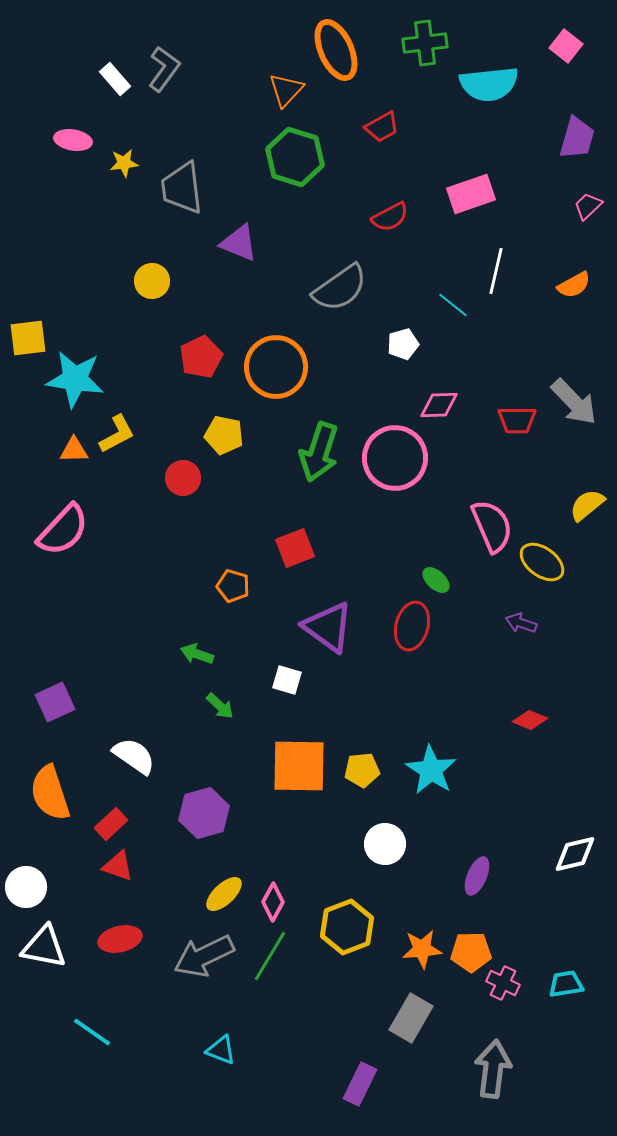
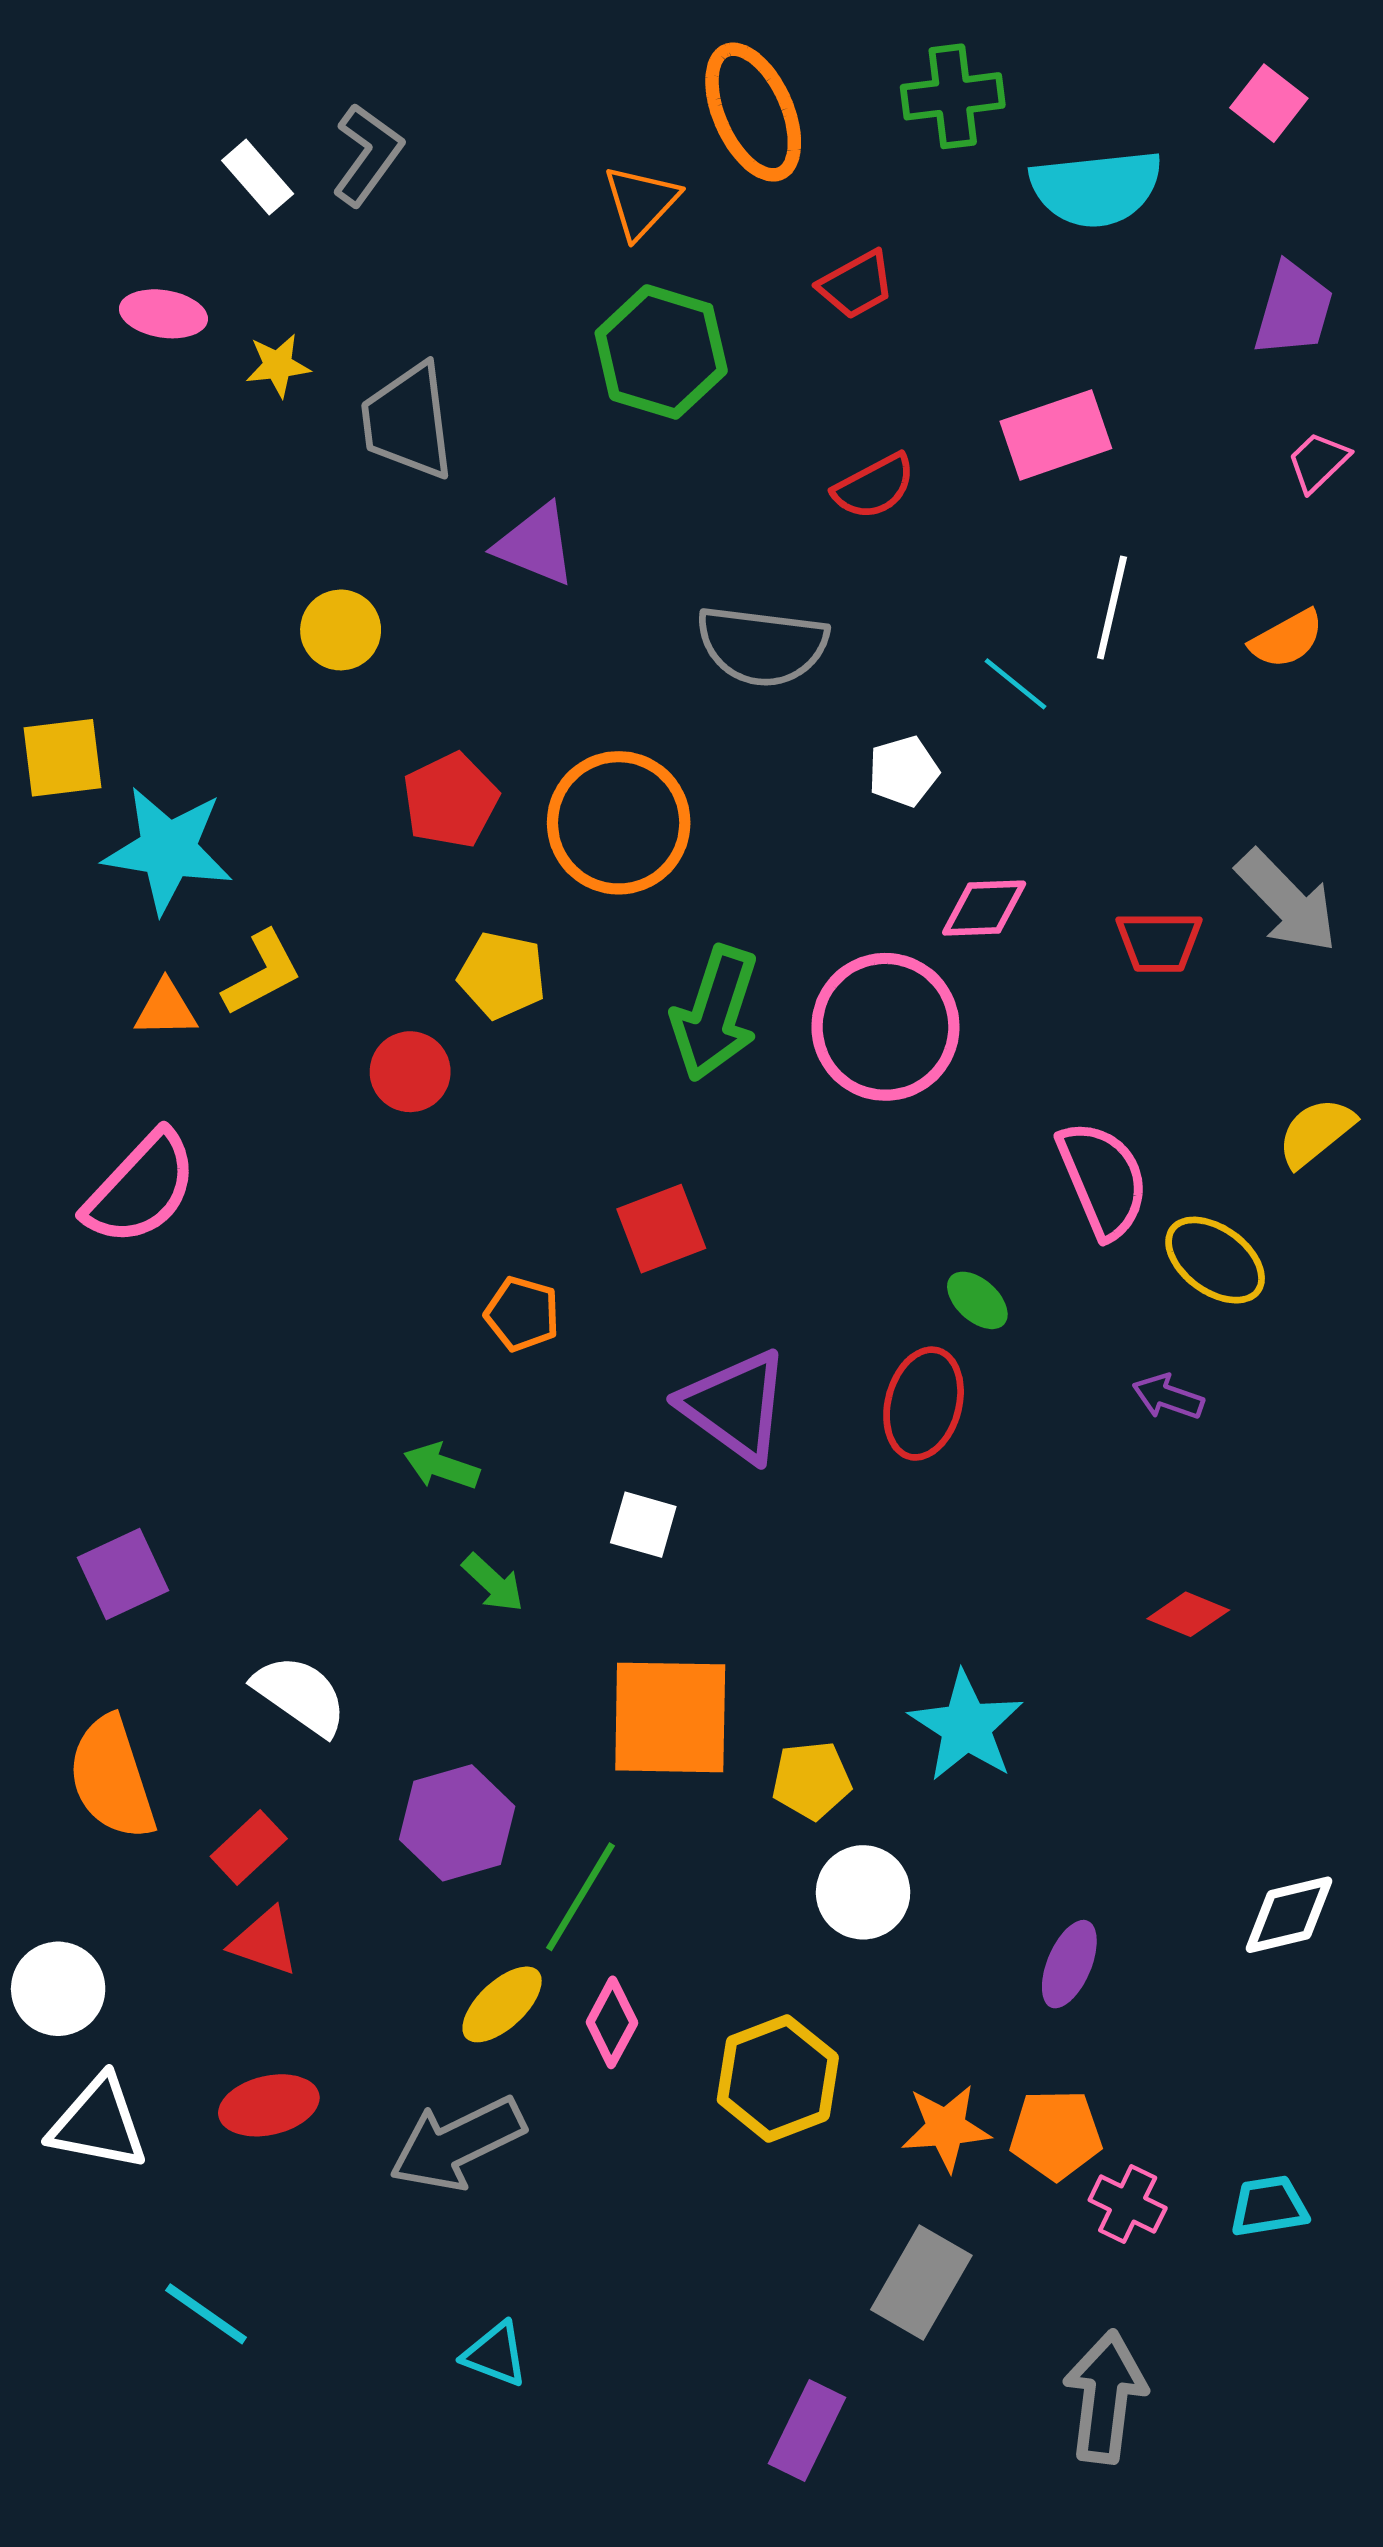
gray semicircle: (340, 288) -> (762, 646), turned 42
yellow pentagon: (362, 770) -> (811, 1780), moved
green line: (270, 956) -> (581, 1897), moved

